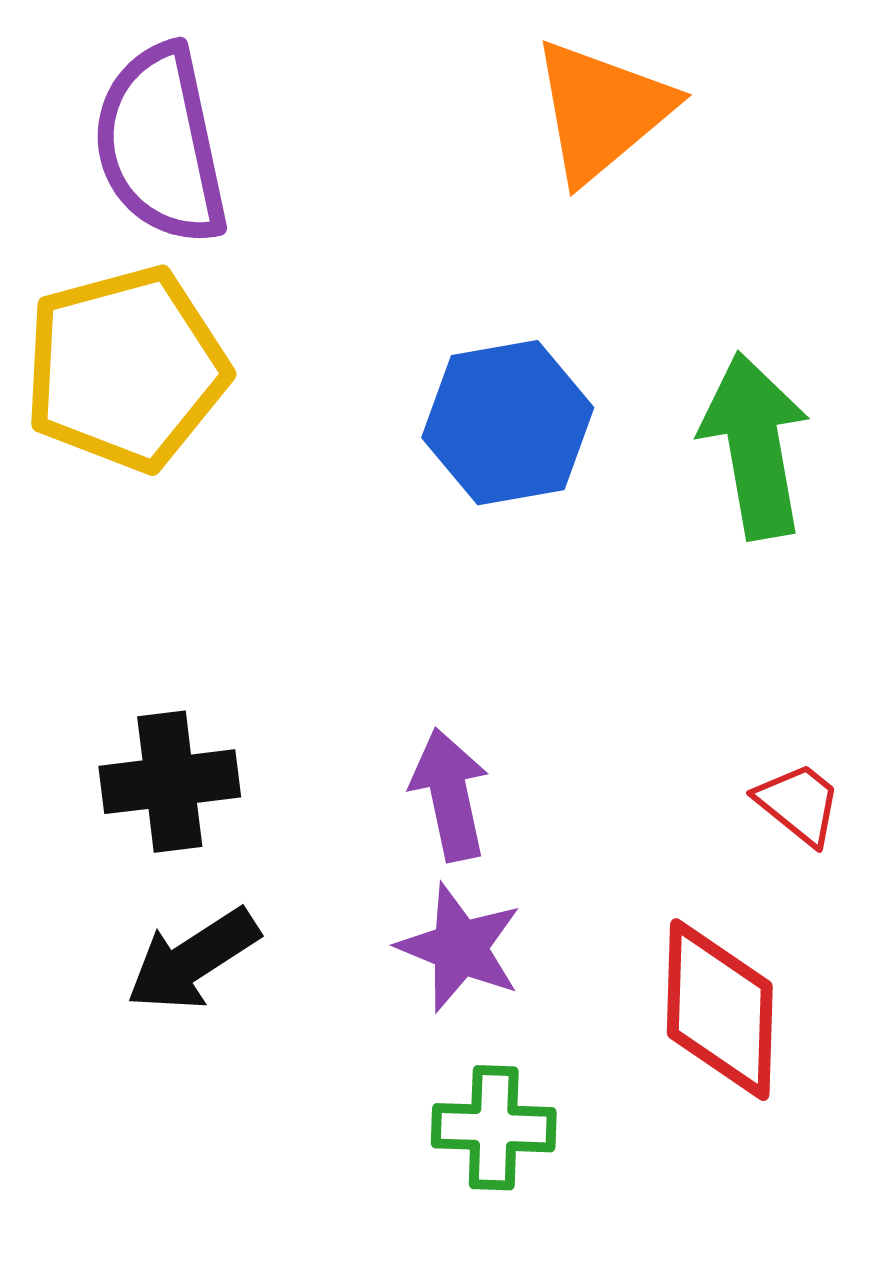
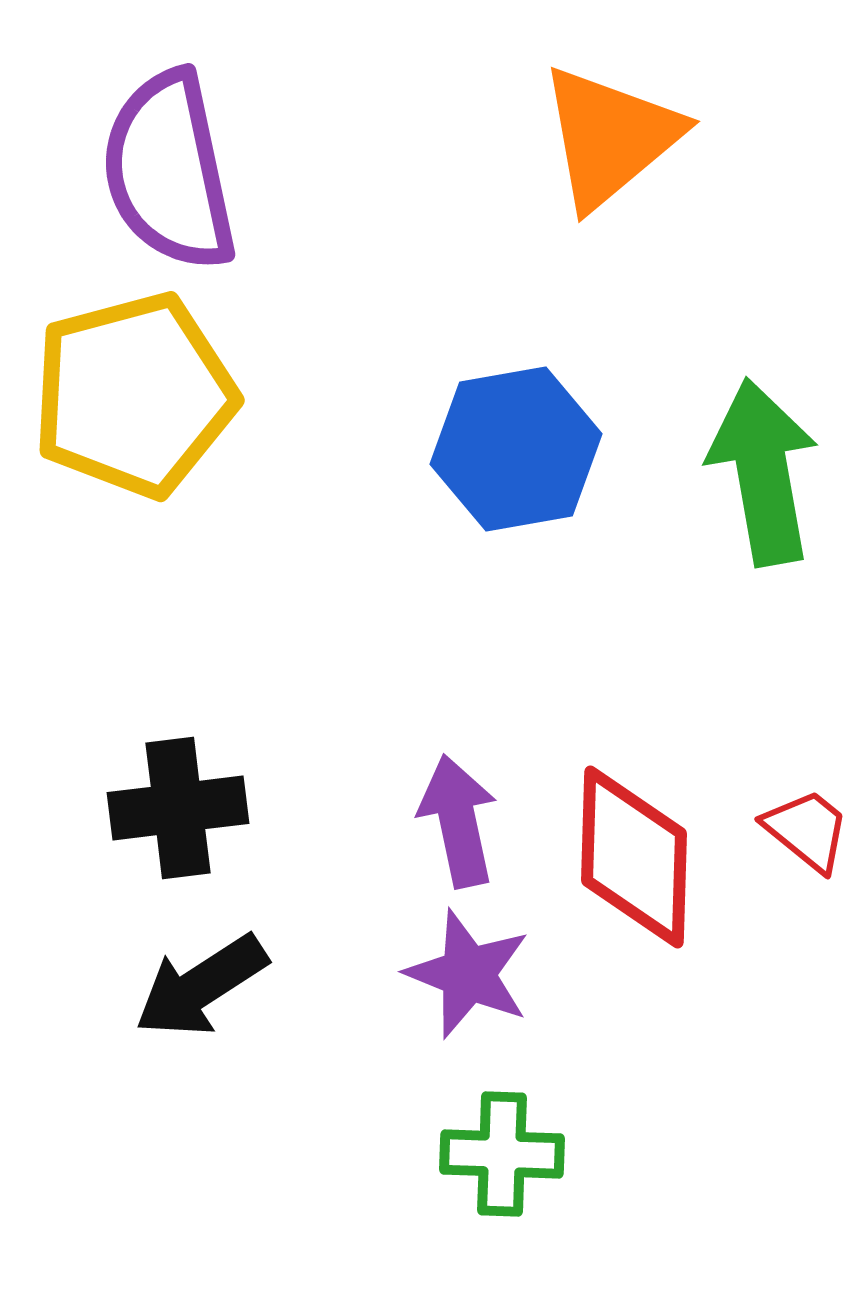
red diamond: (720, 1010) -> (634, 857), moved

